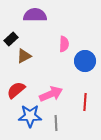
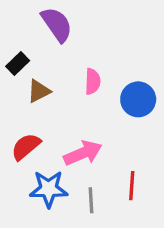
purple semicircle: (35, 15) -> (57, 24), turned 55
pink semicircle: (64, 44) -> (93, 81), moved
red line: (85, 102) -> (132, 186), moved

